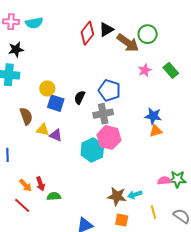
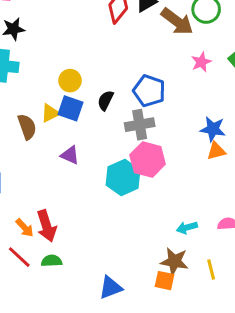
yellow circle: (47, 88) -> (70, 81), moved
yellow triangle: (43, 130) -> (50, 113), moved, turned -40
red arrow: (40, 184) -> (46, 226), size x1.5
cyan arrow: (135, 195) -> (187, 228), moved
green semicircle: (54, 196) -> (52, 261), moved
brown star: (117, 196) -> (174, 261), moved

